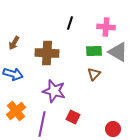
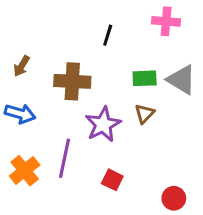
pink cross: (106, 27) -> (166, 21), moved
purple star: (54, 91) -> (103, 124), moved, turned 30
purple line: (42, 124) -> (65, 158), moved

